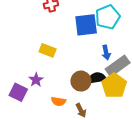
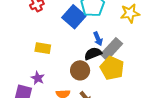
blue square: (86, 25) -> (74, 17), turned -30
black semicircle: (97, 78) -> (93, 54), moved

